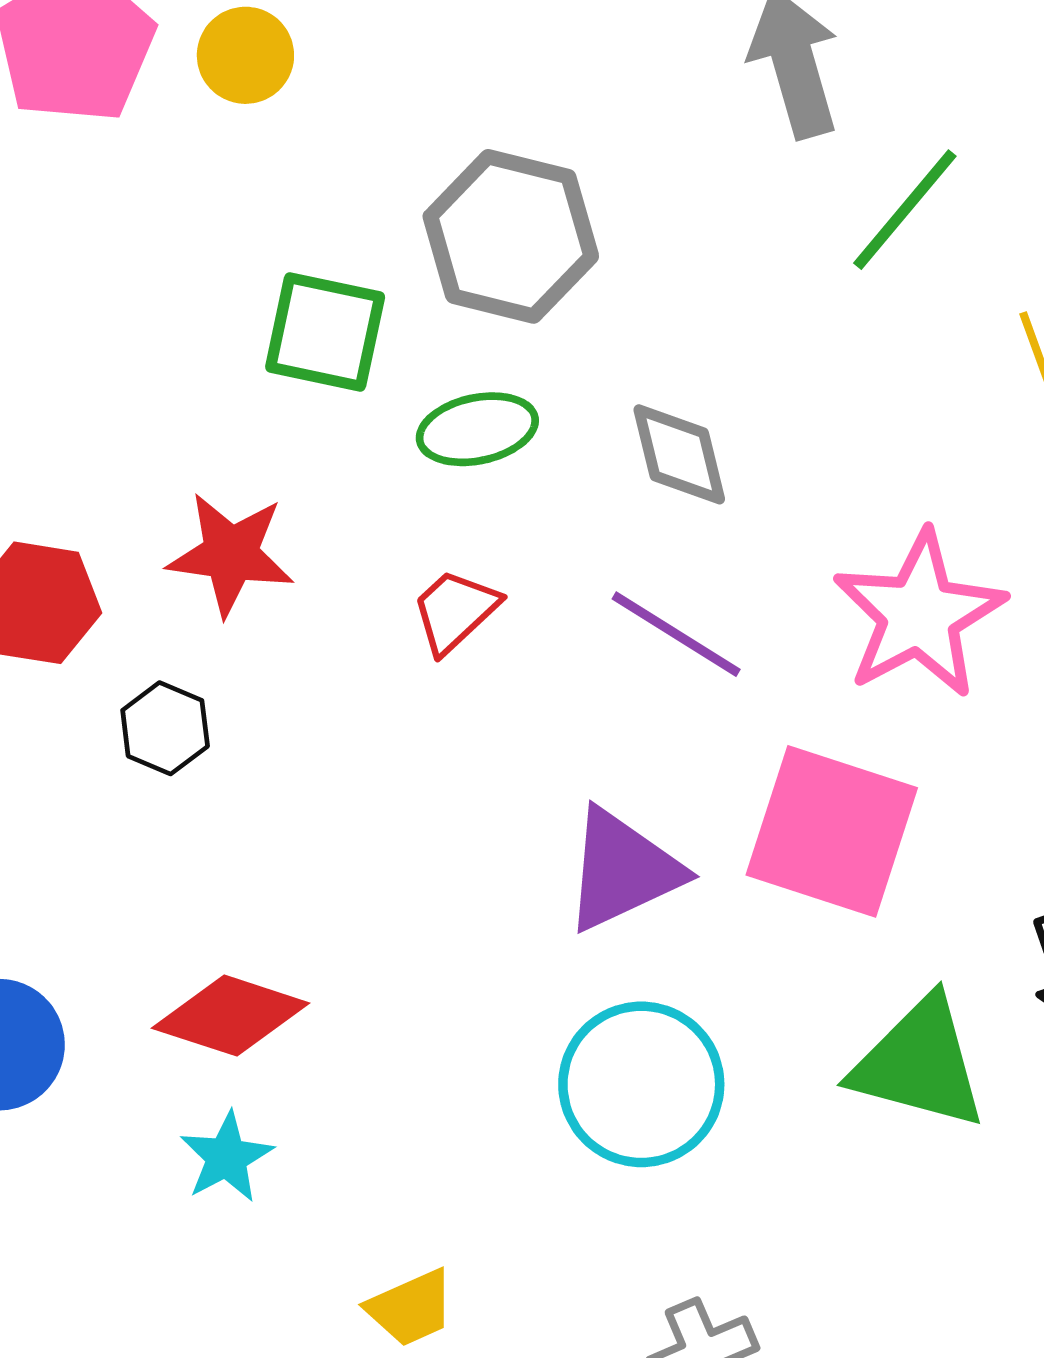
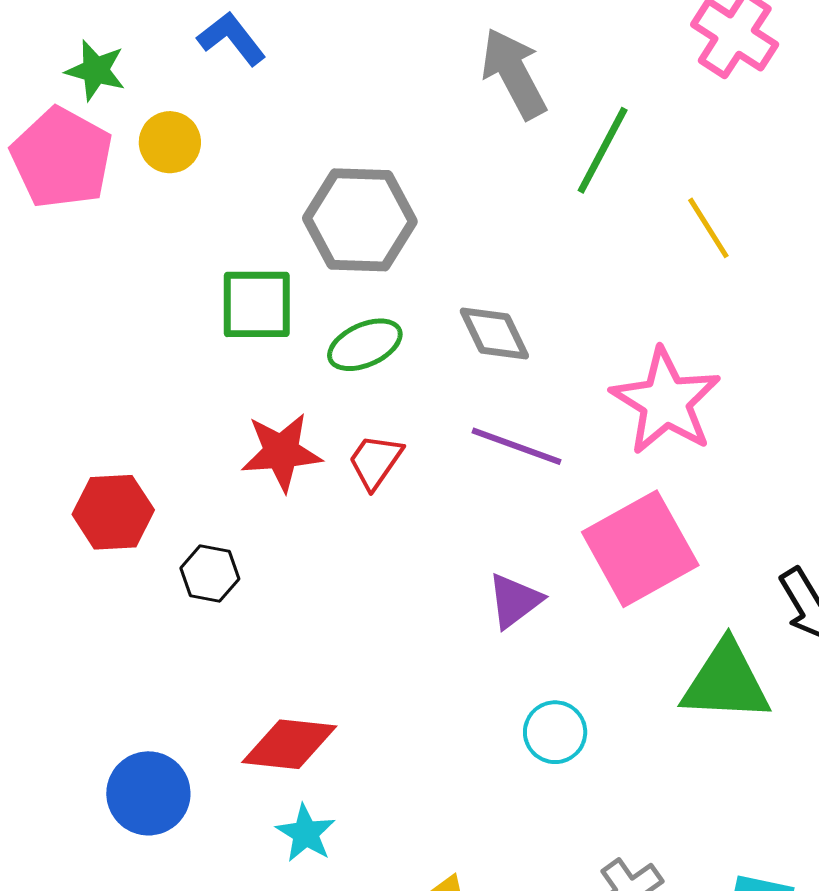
red star: (231, 554) -> (281, 452), moved
pink square: (832, 831) -> (640, 549), turned -35
purple triangle: (622, 870) -> (515, 601), size x0.7
cyan circle: (641, 1084) -> (555, 732), size x0.6

